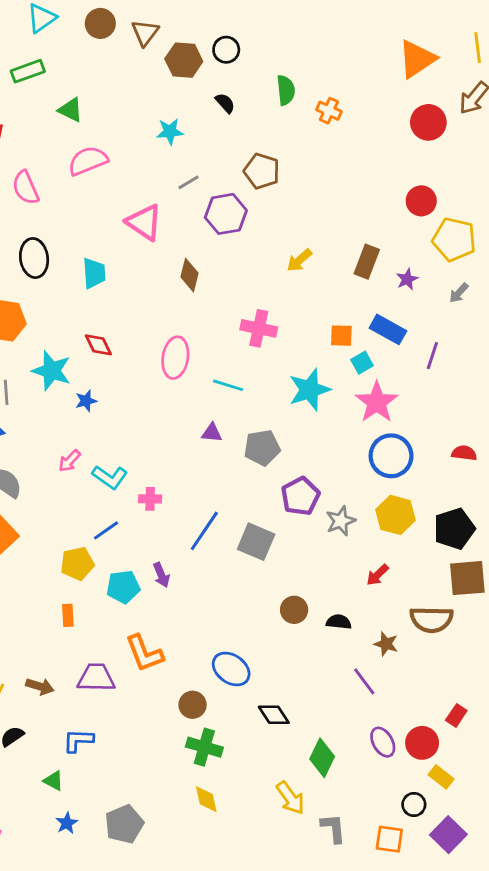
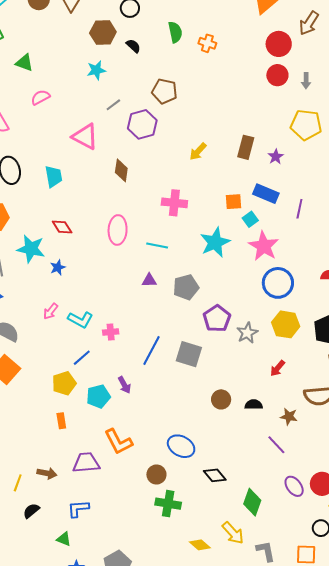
brown hexagon: (184, 60) -> (103, 33), moved
pink semicircle: (88, 161) -> (40, 97), size x0.7
red circle: (421, 201) -> (277, 75), moved
gray arrow: (459, 293) -> (306, 81), moved, turned -35
yellow diamond: (206, 799) -> (200, 545), moved, turned -30

